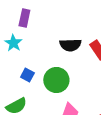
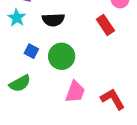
black semicircle: (70, 45) -> (53, 20), moved

